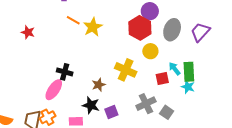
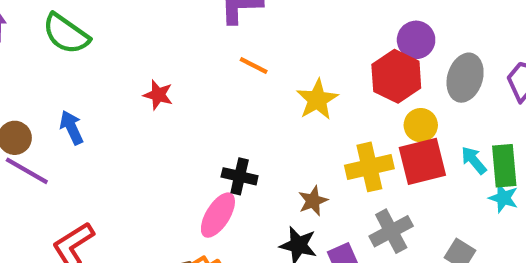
yellow star: (93, 27) -> (317, 100), moved
yellow cross: (126, 70) -> (369, 167), turned -35
red square: (162, 78) -> (422, 161), moved, size x1.6
gray cross: (146, 104) -> (391, 231), moved

